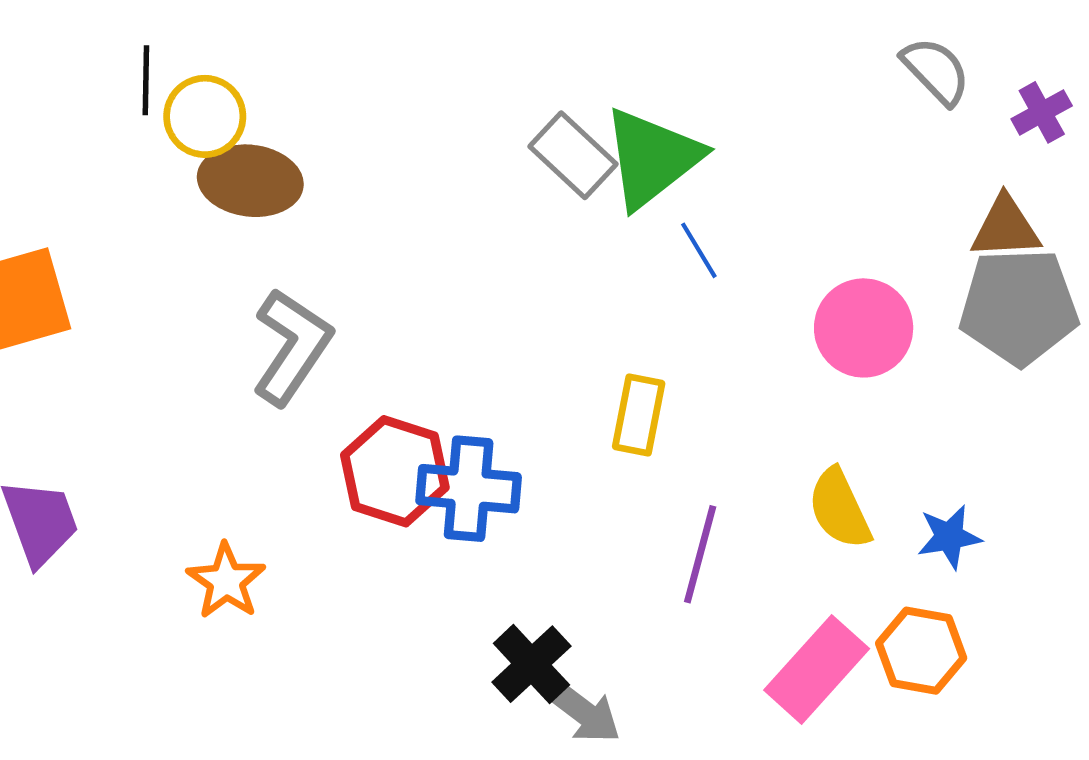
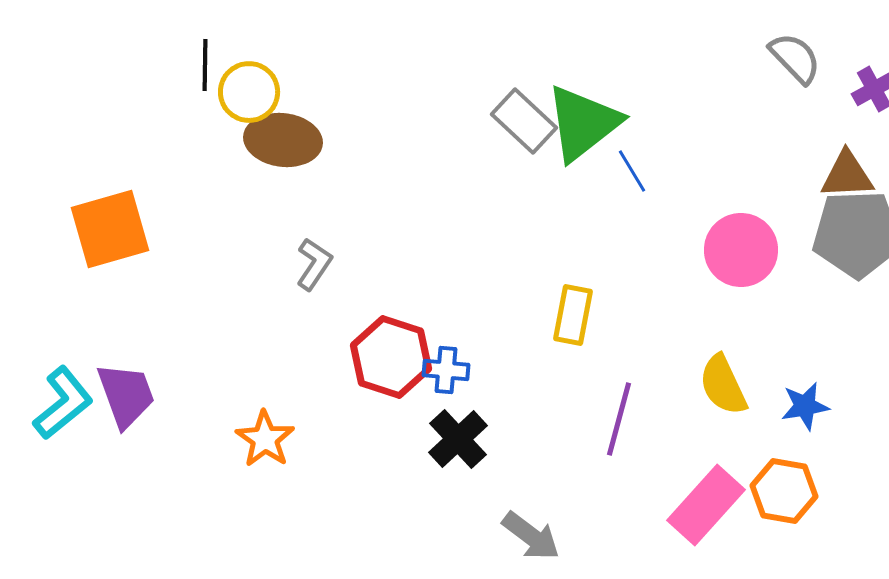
blue line: (699, 250) -> (632, 171), moved
gray L-shape: (292, 347) -> (314, 264), size x0.6
blue cross: (469, 489) -> (446, 370), size x0.6
black cross: (531, 664) -> (458, 439), moved

